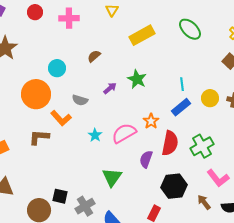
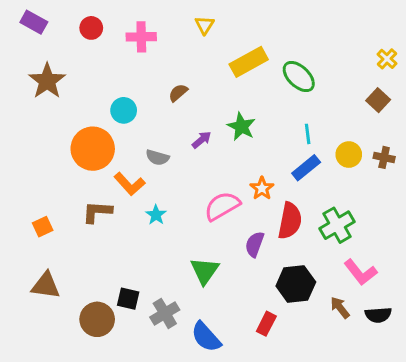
green ellipse: (190, 29) -> (299, 77), moved
cyan star: (95, 135) -> (156, 215), moved

